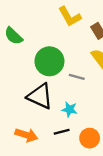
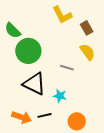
green circle: (49, 61) -> (28, 51), moved
black line: (62, 132) -> (45, 115), moved

